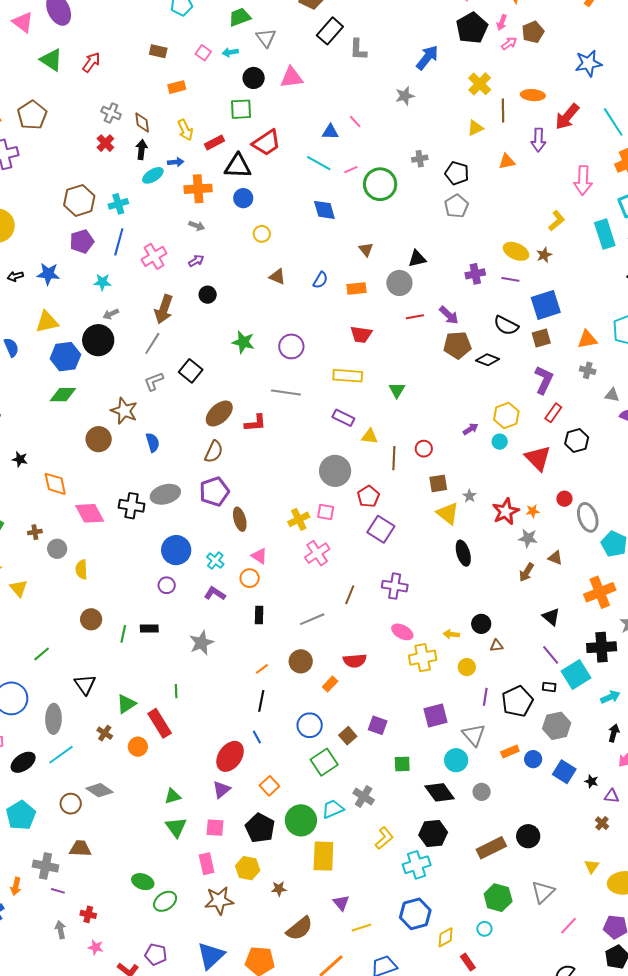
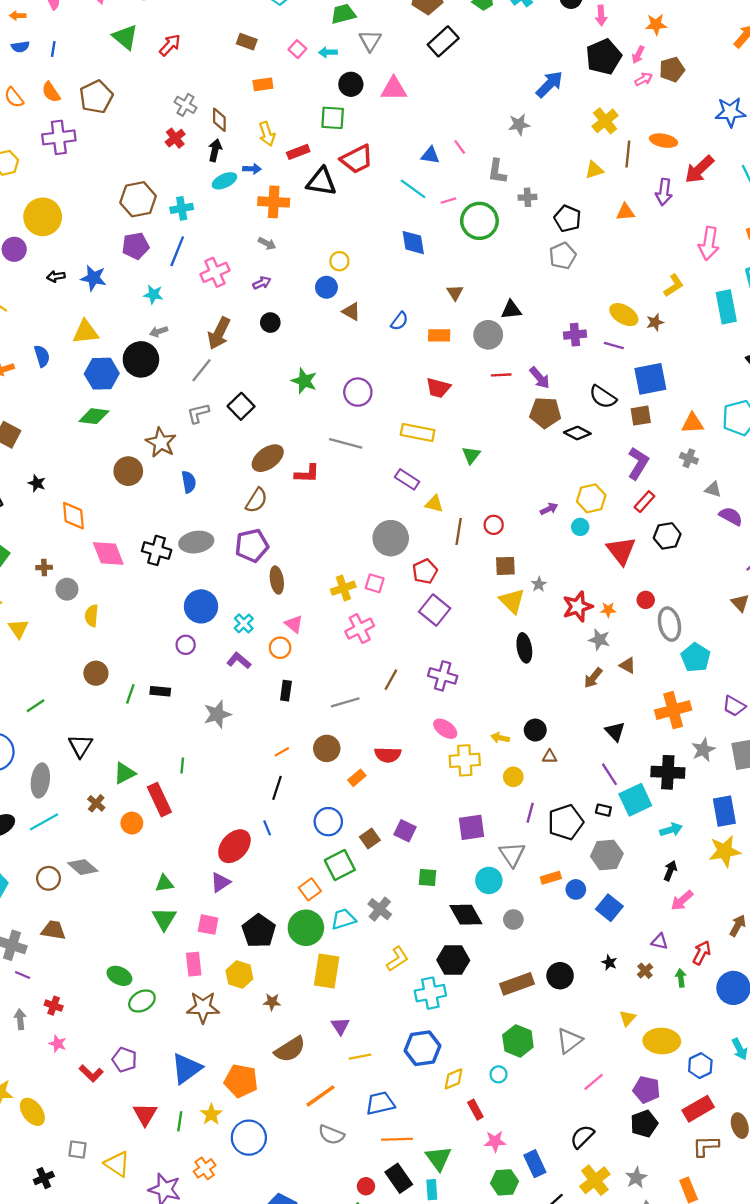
gray L-shape: (358, 50) -> (497, 171), moved
blue circle: (243, 198) -> (326, 287), moved
black star: (591, 781) -> (609, 963), moved
orange square: (269, 786) -> (310, 889), moved

